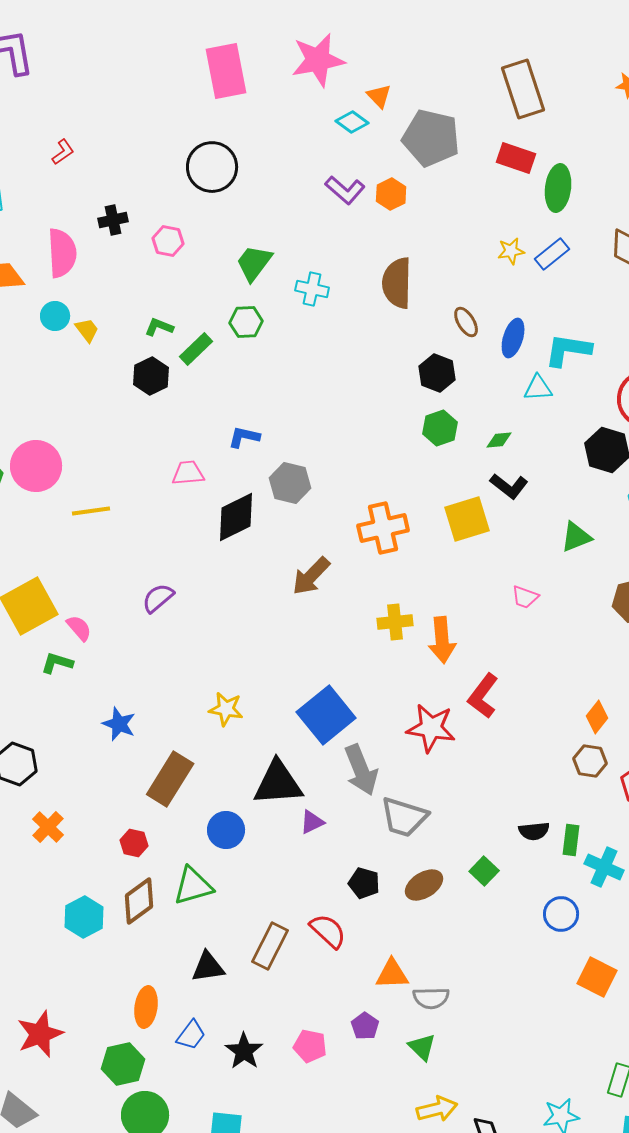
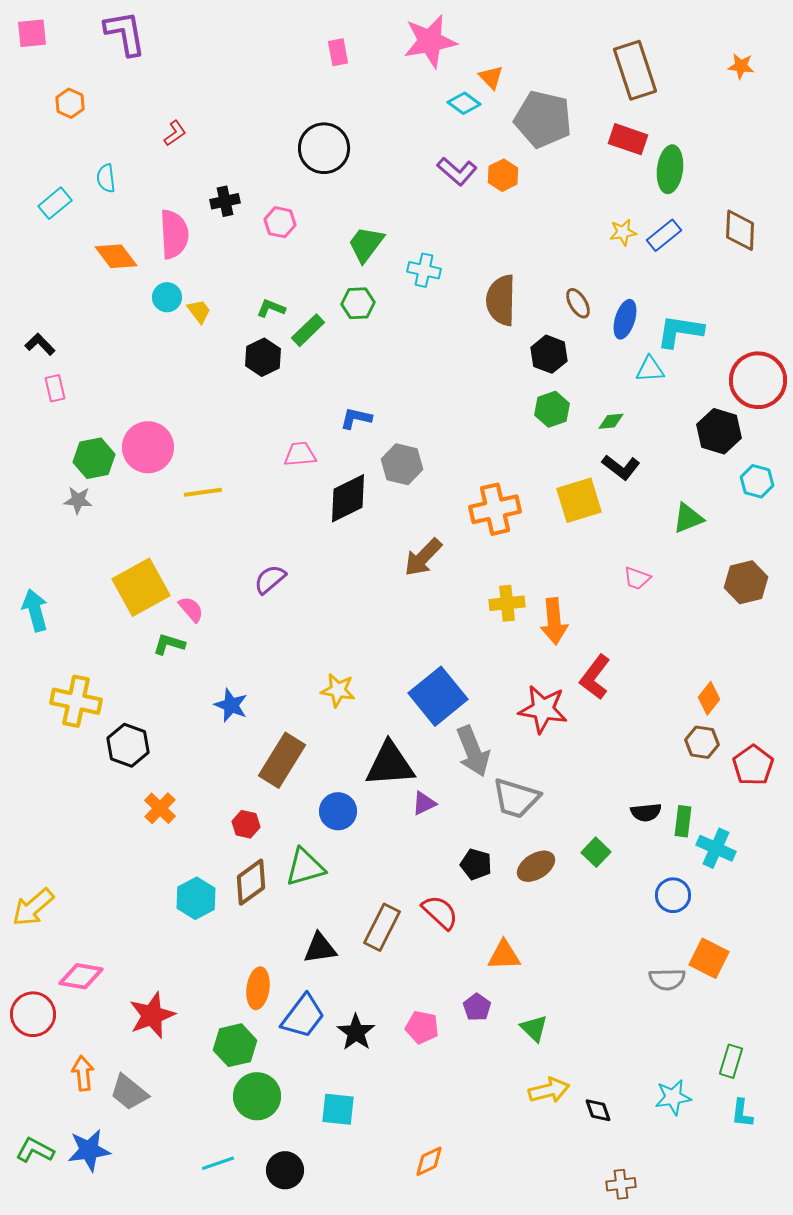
pink rectangle: (226, 71) -> (338, 52), size x0.5
brown semicircle: (397, 283) -> (501, 300), moved
gray semicircle: (431, 998) -> (667, 979), moved
blue trapezoid: (191, 1035) -> (303, 1016), size x1.5

